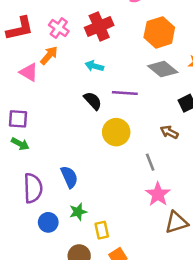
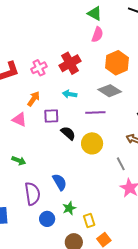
pink cross: (59, 28) -> (39, 68), turned 35
orange arrow: (49, 55) -> (34, 99), moved
gray diamond: (163, 69) -> (110, 91), moved
pink triangle: (29, 72) -> (19, 120), moved
black semicircle: (93, 101) -> (68, 133), moved
purple square: (18, 119) -> (51, 116), moved

